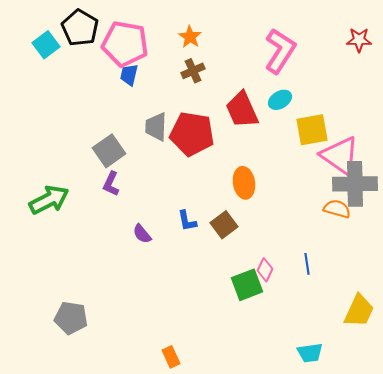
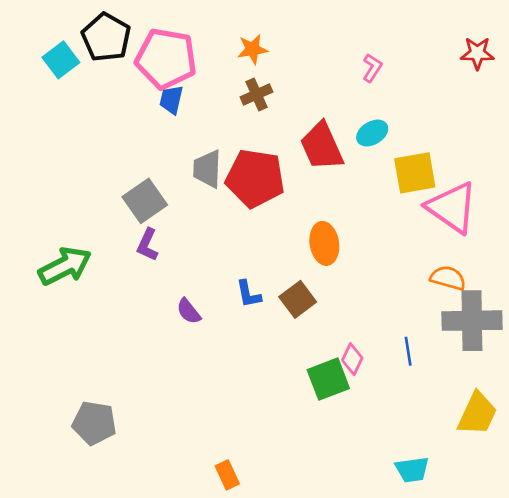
orange star: (190, 37) -> (253, 49), turned 30
pink L-shape: (280, 51) -> (372, 68), size x0.5
gray cross: (355, 184) -> (472, 321), moved

